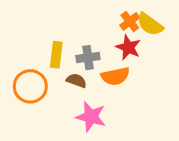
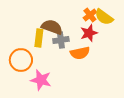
red star: (128, 47) -> (89, 33), turned 30
brown semicircle: (76, 81) -> (52, 27), moved, size x1.5
pink star: (91, 117) -> (41, 80), moved

